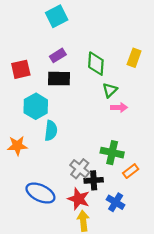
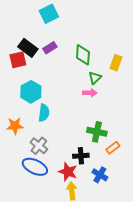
yellow rectangle: (134, 58) -> (116, 63), moved
black rectangle: (59, 79) -> (28, 48), moved, turned 36
pink arrow: (119, 107) -> (90, 93), moved
gray cross: (80, 169) -> (39, 146), moved

